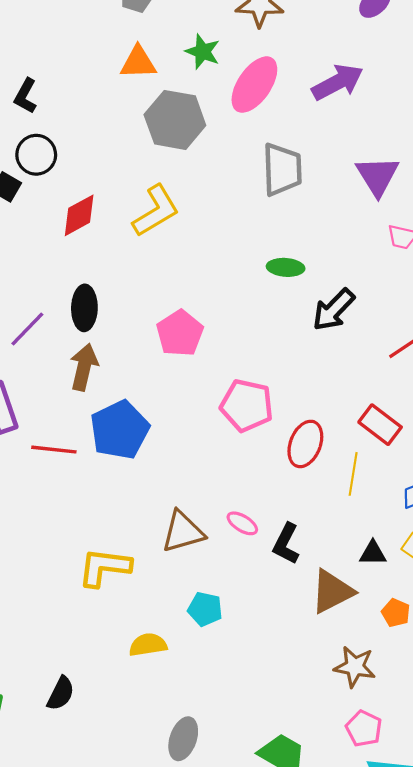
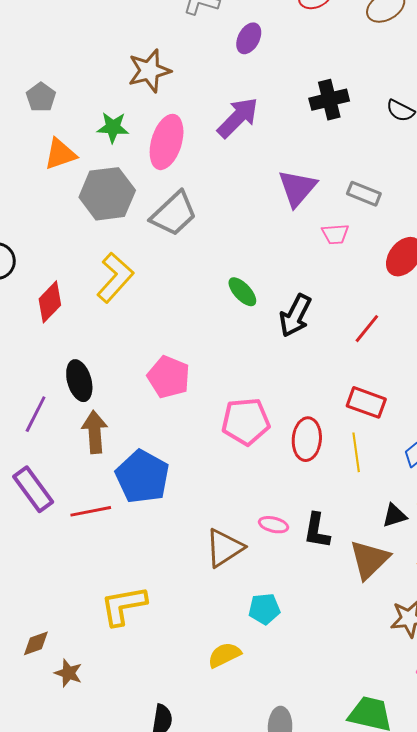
gray trapezoid: (282, 170) -> (174, 214), moved, turned 66
purple triangle: (377, 176) -> (297, 188), turned 30
green ellipse: (286, 267) -> (242, 292), turned 60
yellow L-shape: (104, 567) -> (123, 606), moved

